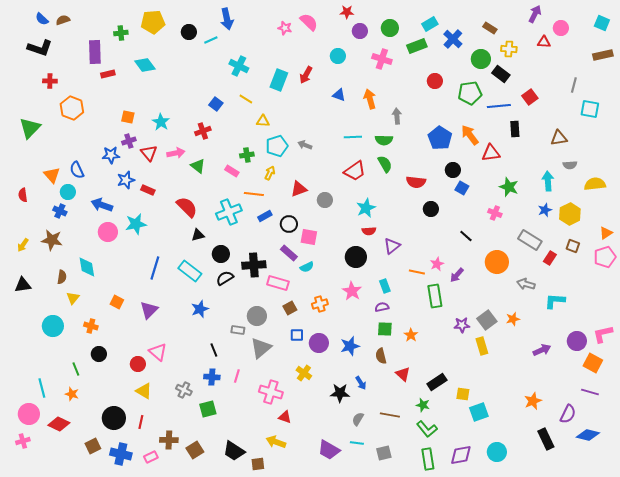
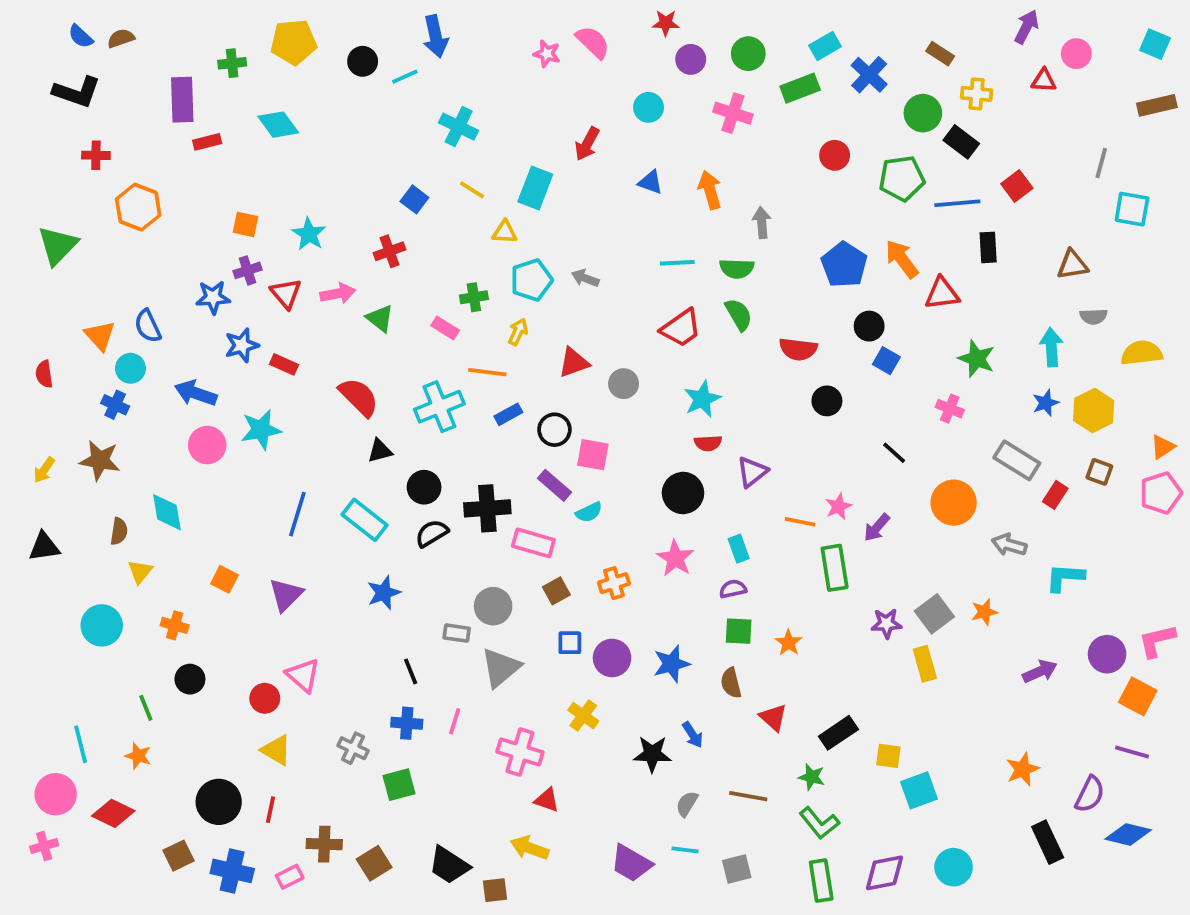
cyan rectangle: (279, 80) -> (535, 188), moved

